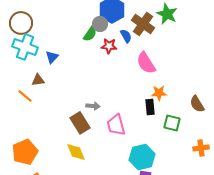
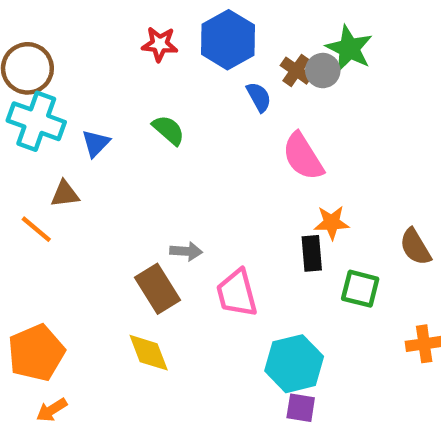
gray circle: (100, 24) -> (323, 71), moved
brown cross: (143, 24) -> (296, 71), size x0.6
green semicircle: (90, 34) -> (168, 130), moved, turned -84
red star: (109, 46) -> (160, 44), moved

